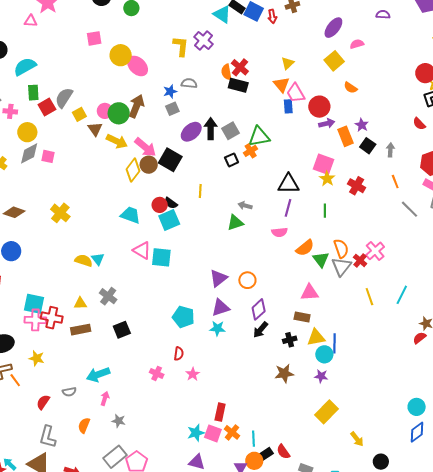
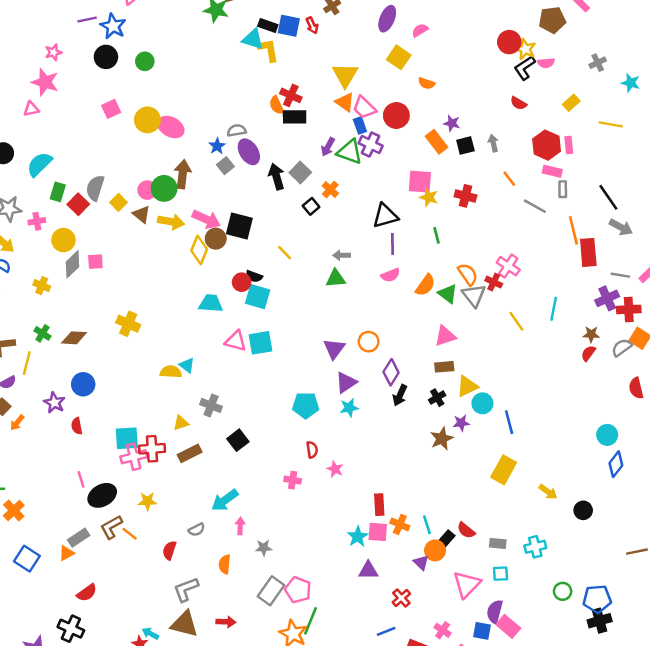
purple cross: (203, 41) -> (371, 145), moved
yellow L-shape: (181, 46) -> (268, 50), moved
yellow triangle: (288, 63) -> (345, 75), size x1.6
green rectangle: (33, 93) -> (58, 192), turned 35
purple arrow: (327, 123) -> (328, 147), moved, turned 147
purple ellipse: (191, 132) -> (249, 152), moved, turned -65
green triangle: (259, 137) -> (350, 152), moved, turned 45
black square: (368, 146) -> (465, 146), turned -35
yellow line: (200, 191) -> (285, 253), turned -32
cyan square: (169, 220) -> (258, 297), turned -35
green triangle: (235, 223) -> (336, 278), turned 30
blue line: (335, 343) -> (509, 422), moved
purple star: (321, 376) -> (461, 423), moved
gray L-shape: (48, 437) -> (186, 589), turned 70

